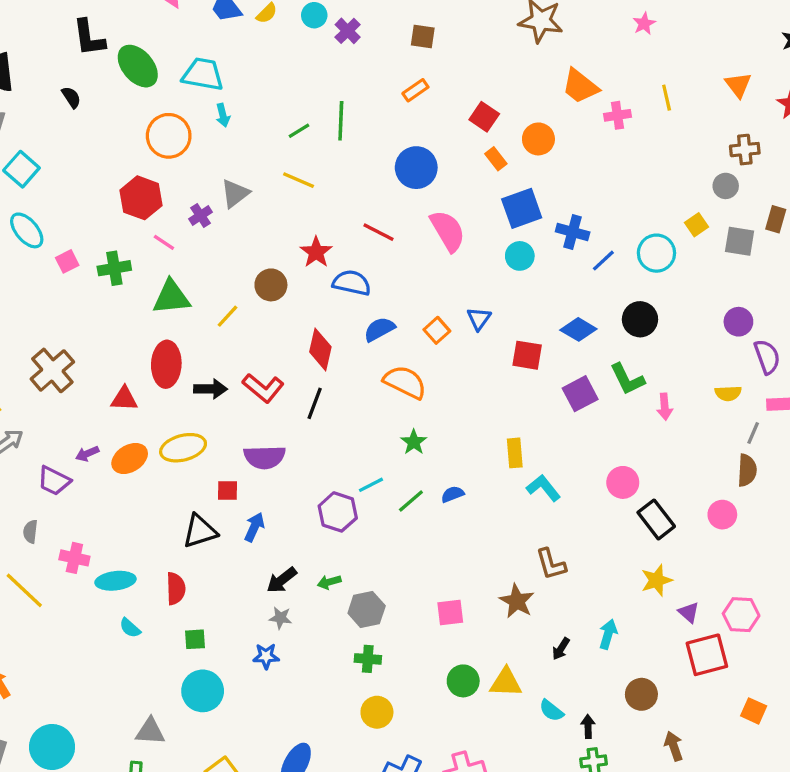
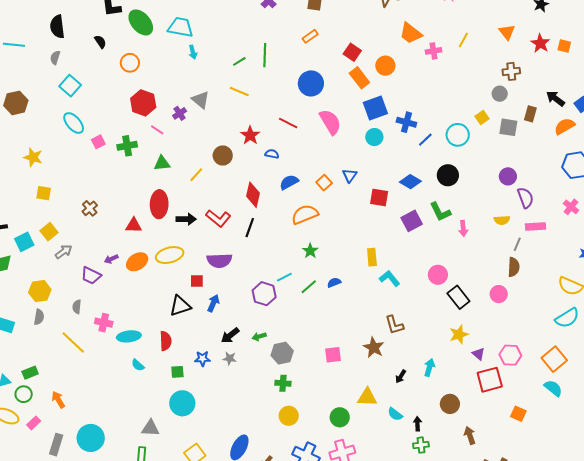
yellow line: (667, 98) -> (463, 40), turned 42
orange circle: (169, 136) -> (130, 63), moved, size x0.7
orange rectangle: (496, 159) -> (359, 78), size x1.5
gray triangle: (235, 193) -> (201, 100), turned -42
blue semicircle: (352, 283) -> (272, 154), size x0.6
green triangle: (171, 297) -> (162, 163), size x0.7
brown cross: (52, 370) -> (90, 208), size x0.6
orange semicircle: (405, 382) -> (305, 214), turned -48
blue star: (266, 656) -> (202, 359), moved
green circle: (463, 681) -> (340, 417), moved

